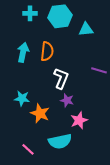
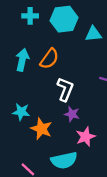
orange semicircle: (47, 51) -> (49, 59), turned 30

